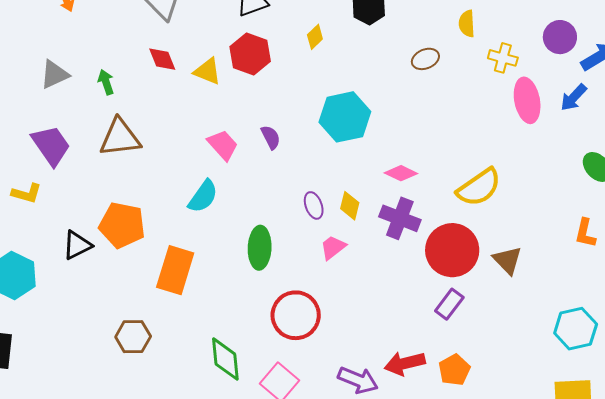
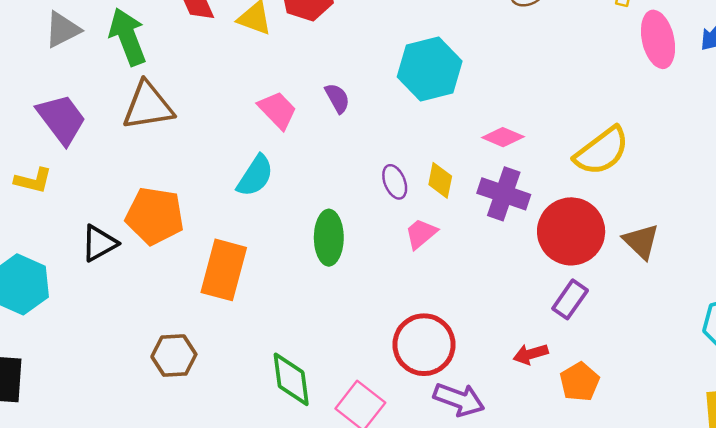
green arrow: (106, 82) -> (128, 37), size x1.8
red circle: (296, 315) -> (424, 345), moved
red arrow: (405, 363) -> (531, 354), moved, size x0.7

